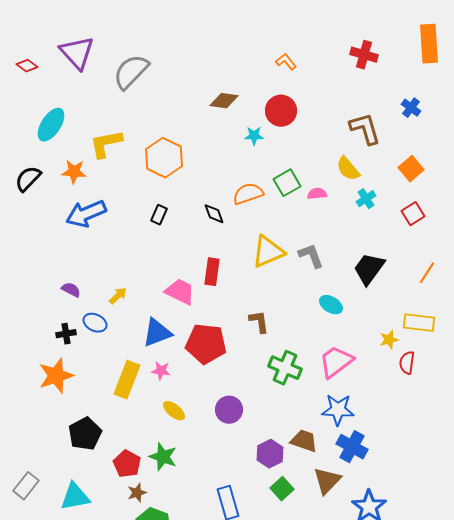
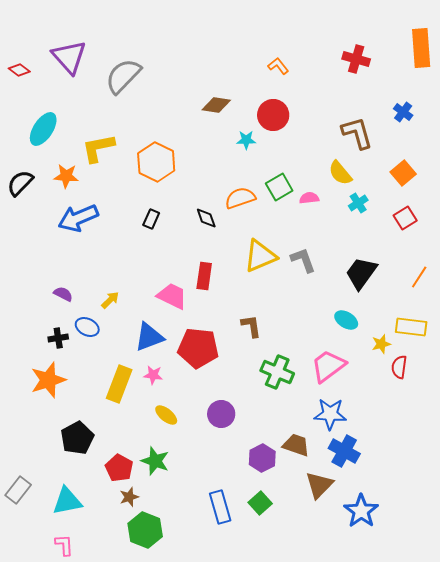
cyan ellipse: (331, 305) -> (346, 320), moved
green square: (282, 489) -> (260, 503), moved

